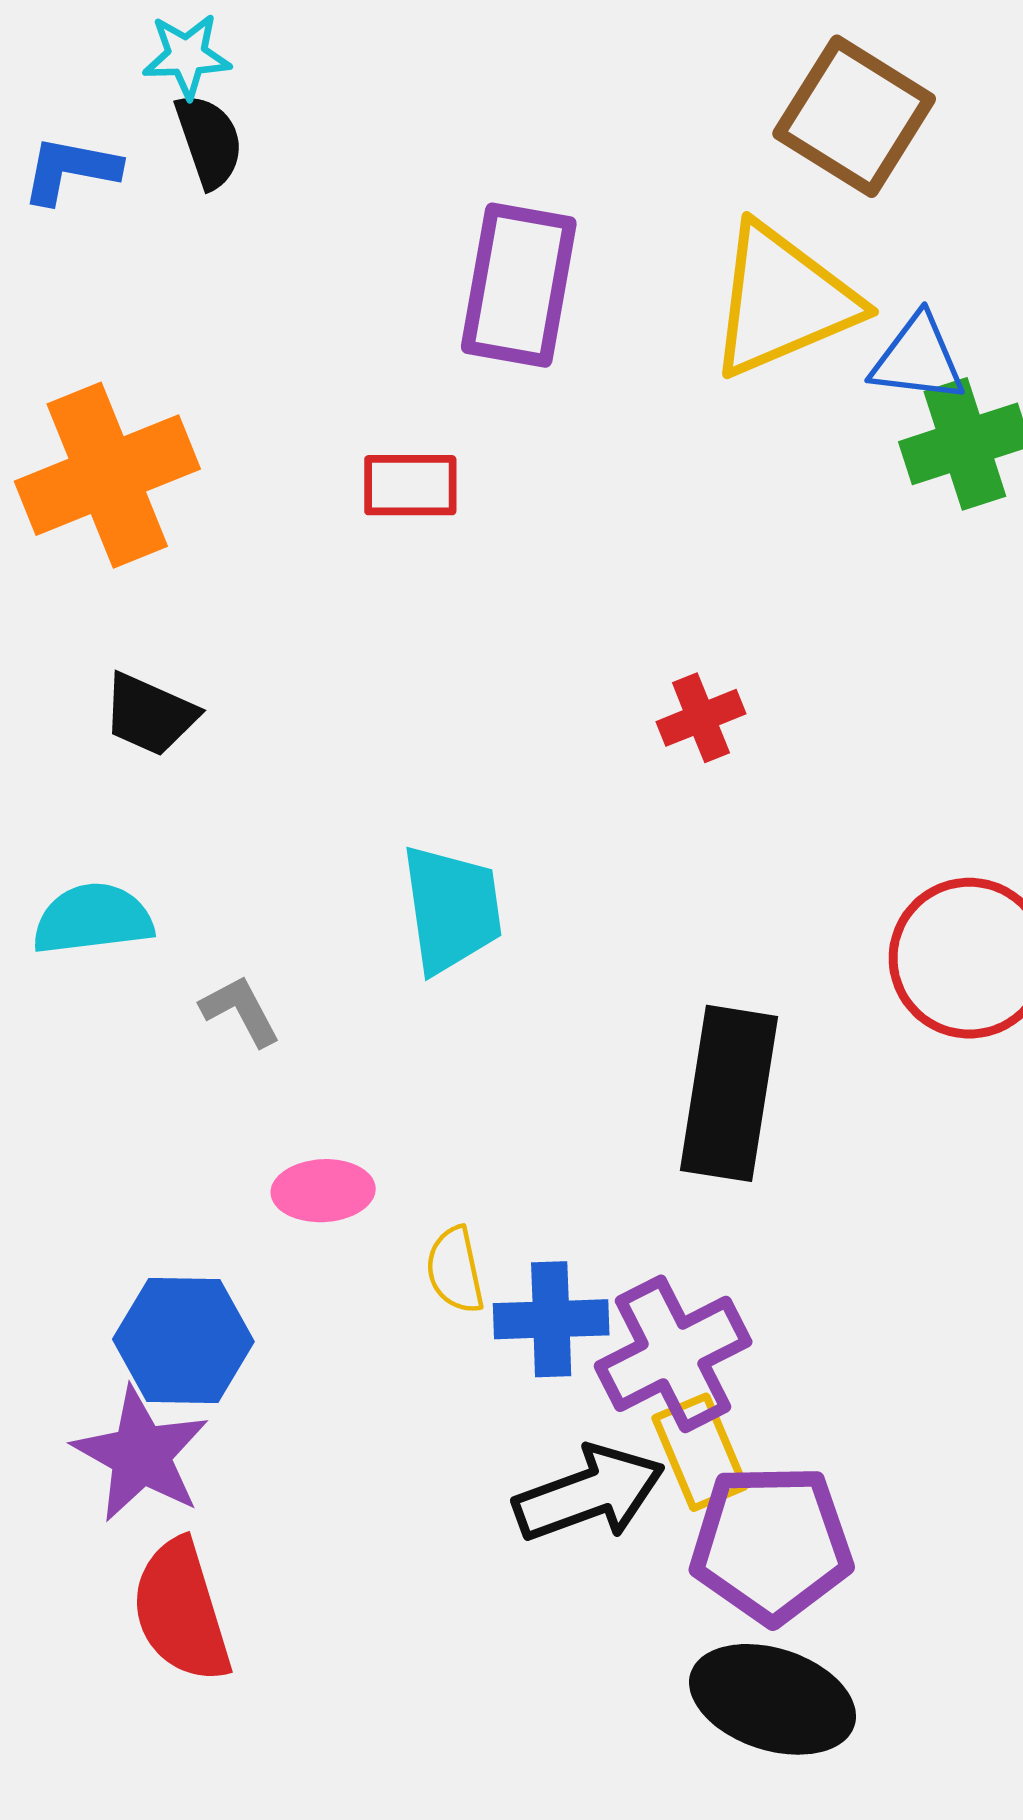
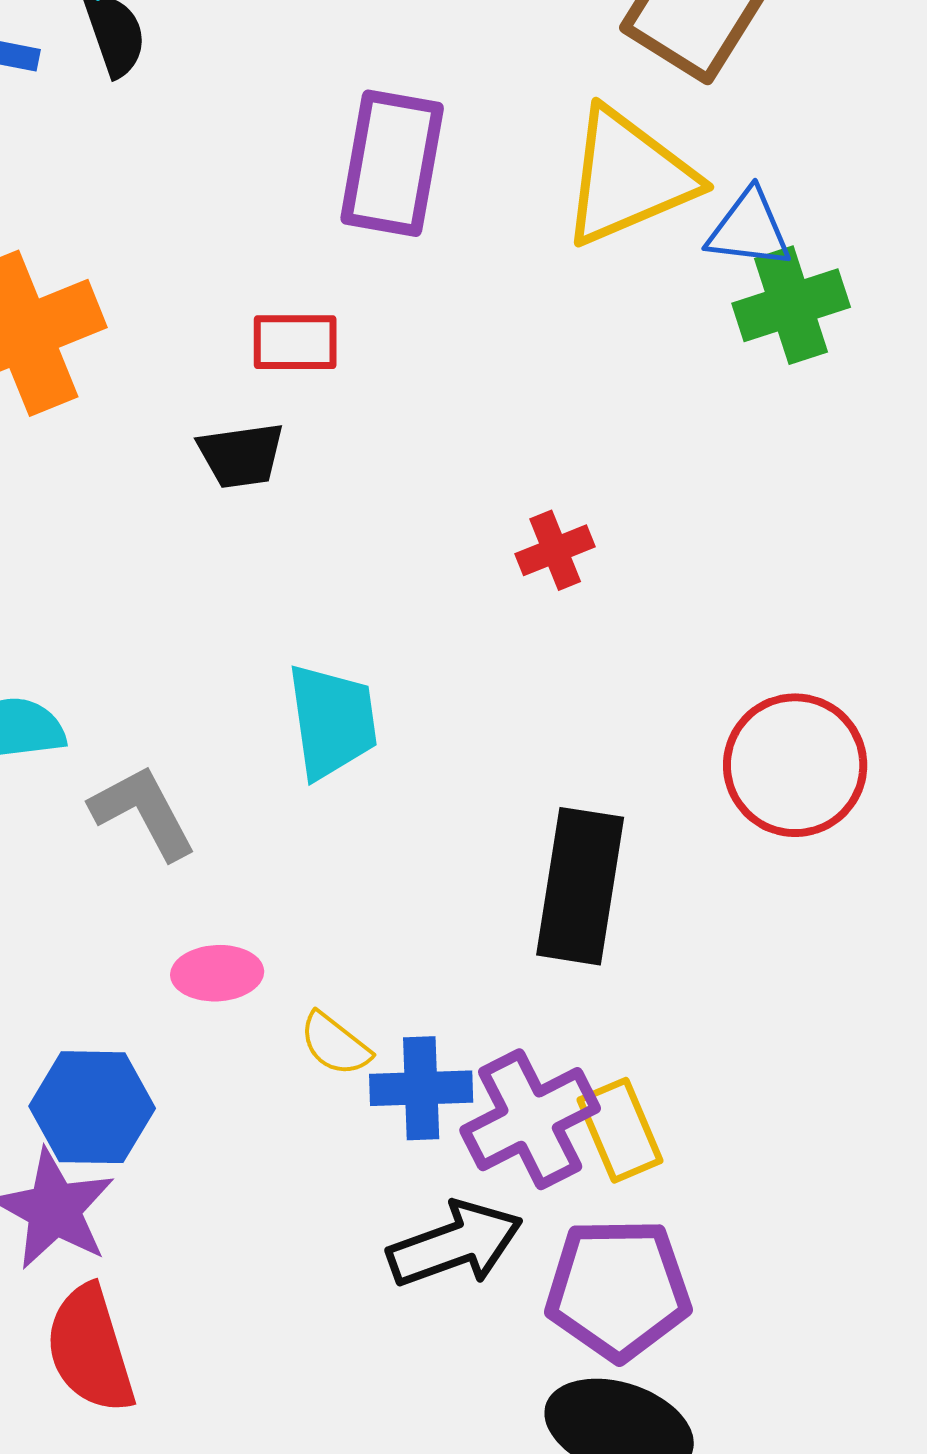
black trapezoid: (150, 714) -> (241, 455), moved, turned -32
gray L-shape: (240, 1011) -> (143, 812), size x1.5
yellow semicircle: (455, 1270) -> (335, 1044), turned -40
yellow rectangle: (700, 1452) -> (620, 1130), moved

